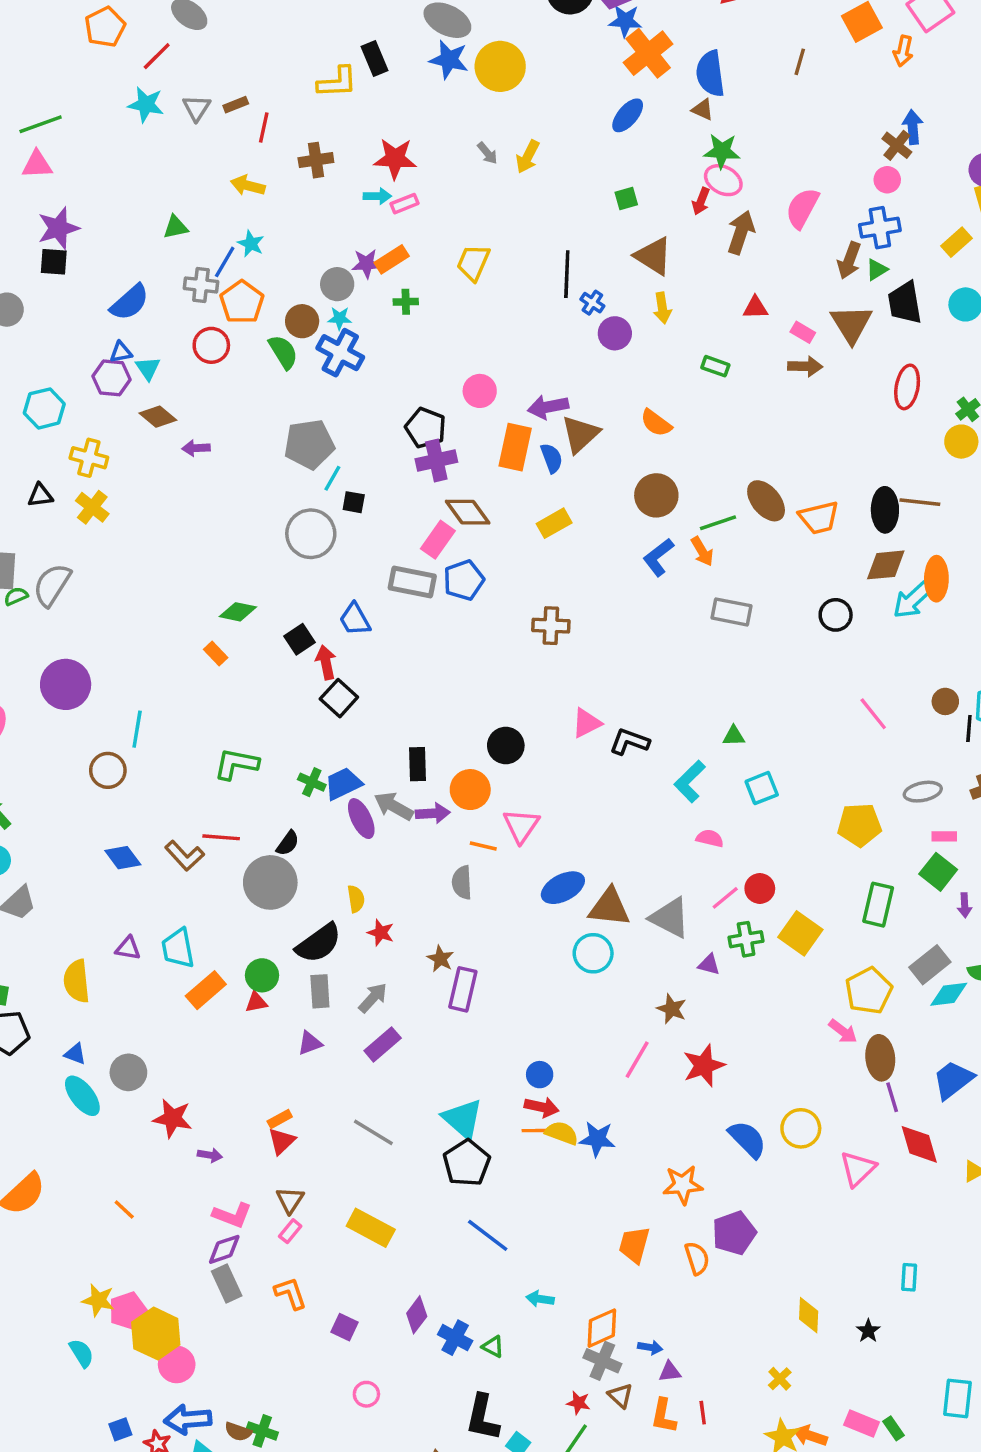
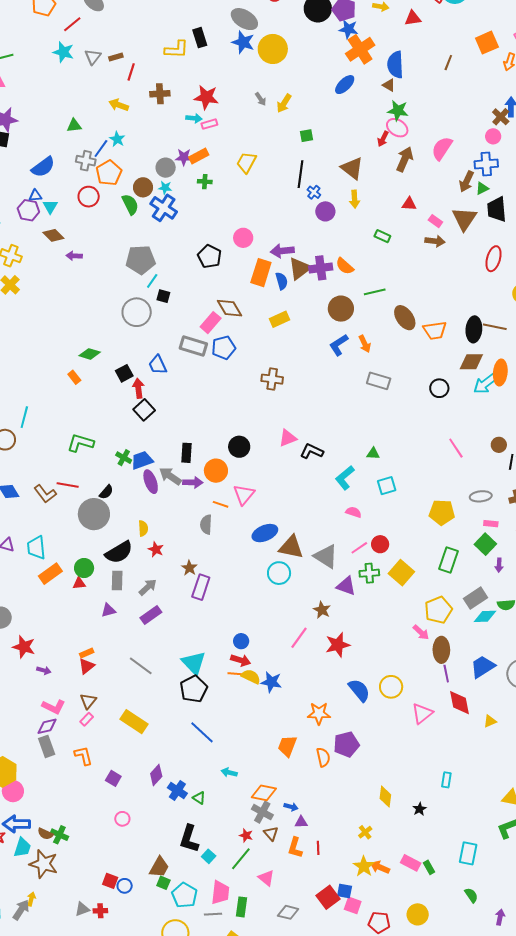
green square: (626, 198) -> (307, 136), moved
purple cross: (436, 460) -> (321, 268), moved
green line: (718, 523) -> (375, 292), moved
purple triangle: (709, 965) -> (346, 586), size x1.5
orange diamond: (602, 1328) -> (264, 793), turned 30

